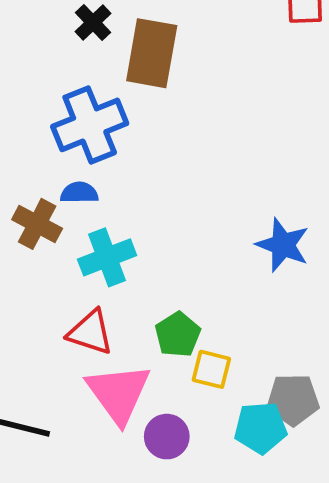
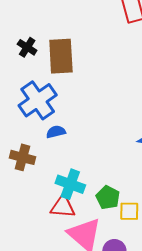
blue semicircle: (79, 193) -> (56, 132), moved
cyan cross: (107, 257) -> (70, 184), moved, turned -36

